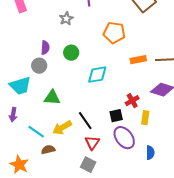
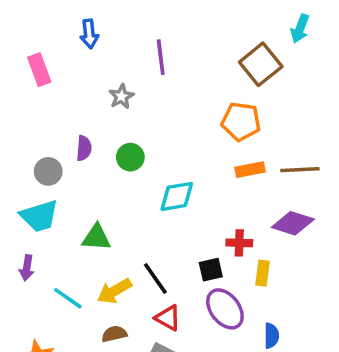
orange pentagon: (114, 33) -> (241, 121), moved
gray circle: (39, 66) -> (48, 171), moved
red cross: (132, 101) -> (239, 243), turned 32
red triangle: (92, 143) -> (168, 318), turned -35
brown semicircle: (48, 150) -> (114, 334), moved

